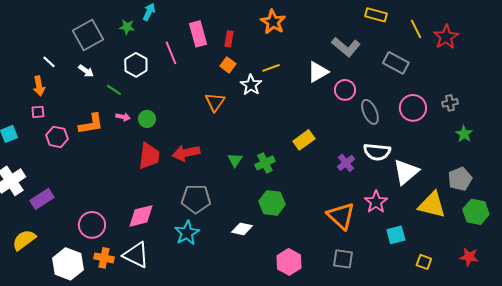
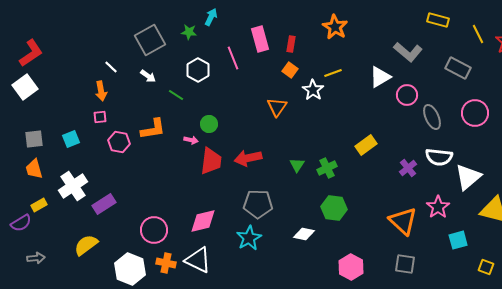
pink arrow: (123, 117) -> (191, 140), moved

